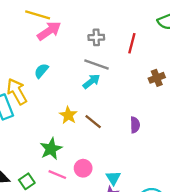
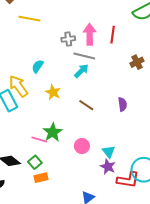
pink arrow: (49, 31) -> (90, 34), moved, turned -50
gray cross: (96, 37) -> (68, 39), moved
yellow star: (68, 115) -> (53, 92), moved
pink line: (57, 175) -> (39, 139), moved

